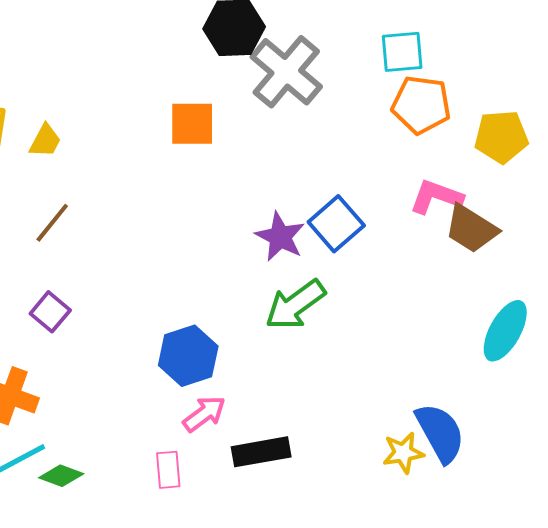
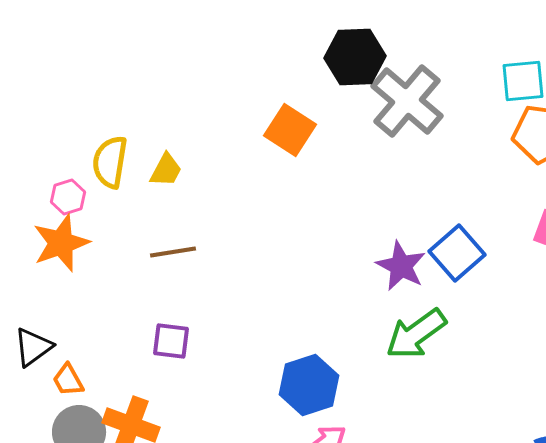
orange square: (192, 124) -> (290, 130), moved, turned 33
brown line: (52, 223) -> (173, 252), turned 42
purple square: (50, 312) -> (171, 341), turned -33

